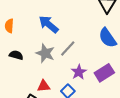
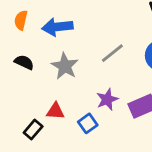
blue arrow: (49, 24) -> (57, 27), moved, turned -55
gray line: (68, 48) -> (112, 53), moved

